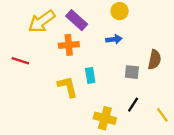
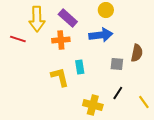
yellow arrow: (42, 21) -> (37, 19), turned -55
blue arrow: (114, 39) -> (101, 35), size x1.6
red line: (20, 61) -> (18, 39), moved

